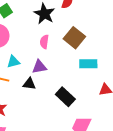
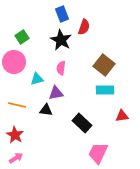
brown square: (74, 38) -> (104, 65), moved
cyan triangle: (13, 62) -> (37, 79), moved

